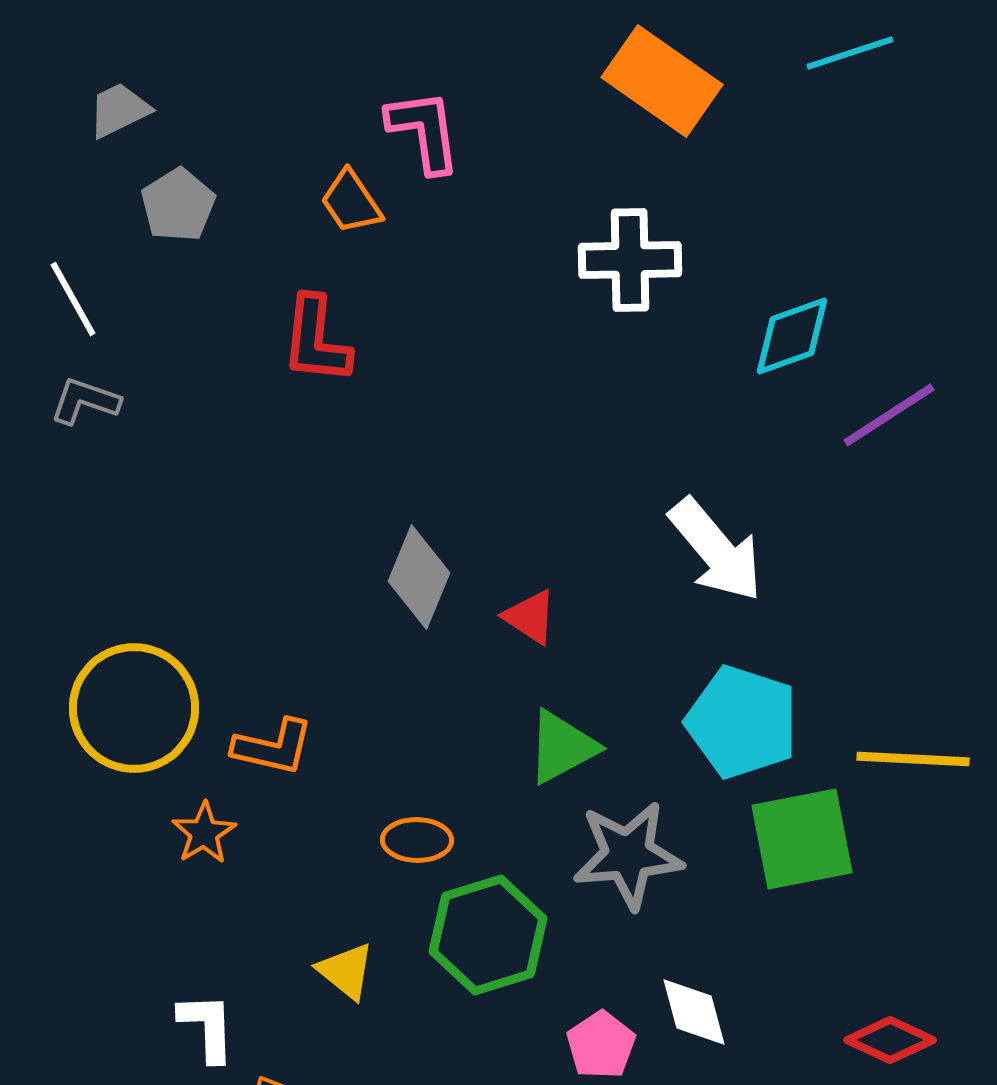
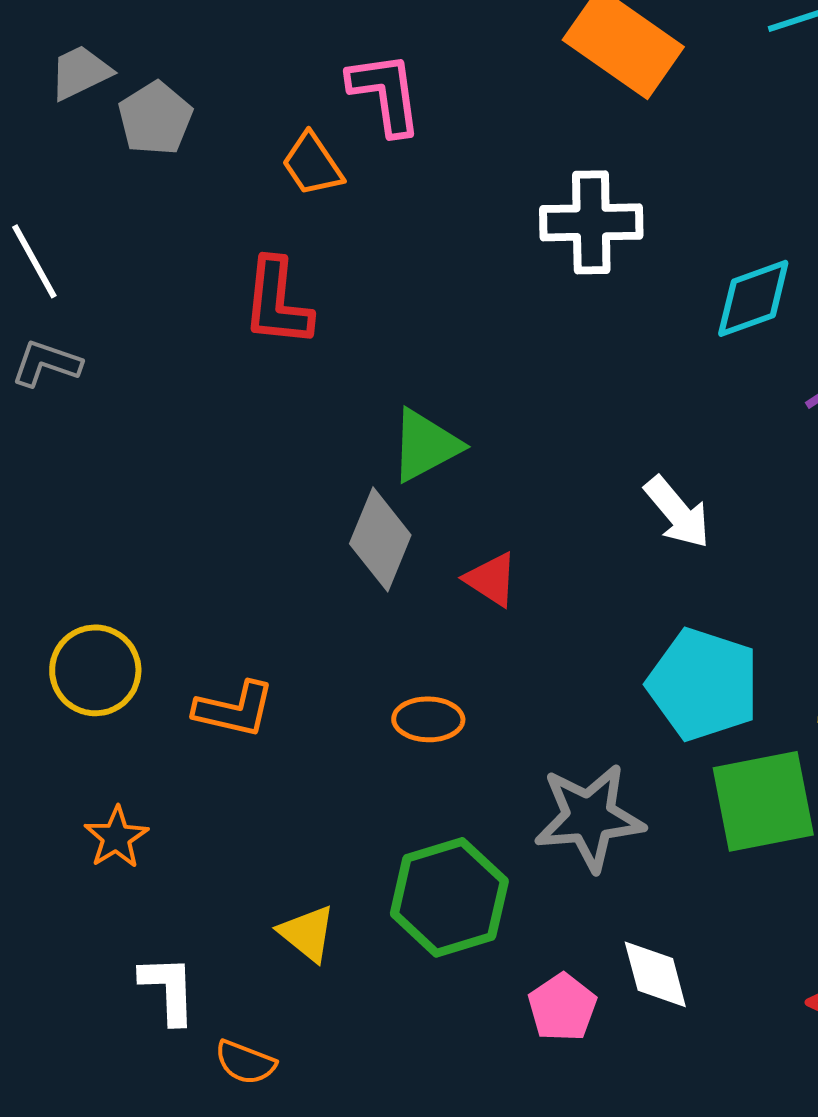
gray pentagon: (178, 205) -> (155, 118), moved
white arrow: (716, 550) -> (677, 512), size x0.7
yellow circle: (134, 708) -> (95, 670), size x0.7
green triangle: (562, 747) -> (425, 445), moved
orange star: (204, 833) -> (116, 837), moved
orange ellipse: (417, 840) -> (428, 719), moved

